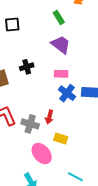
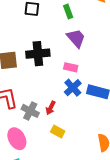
green rectangle: (59, 18) -> (68, 12), moved
black cross: (27, 67) -> (38, 54), size x1.6
pink ellipse: (42, 154) -> (17, 139), moved

